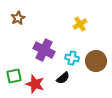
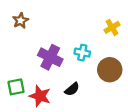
yellow cross: (80, 24) -> (112, 27), moved
cyan cross: (72, 58) -> (82, 53), moved

